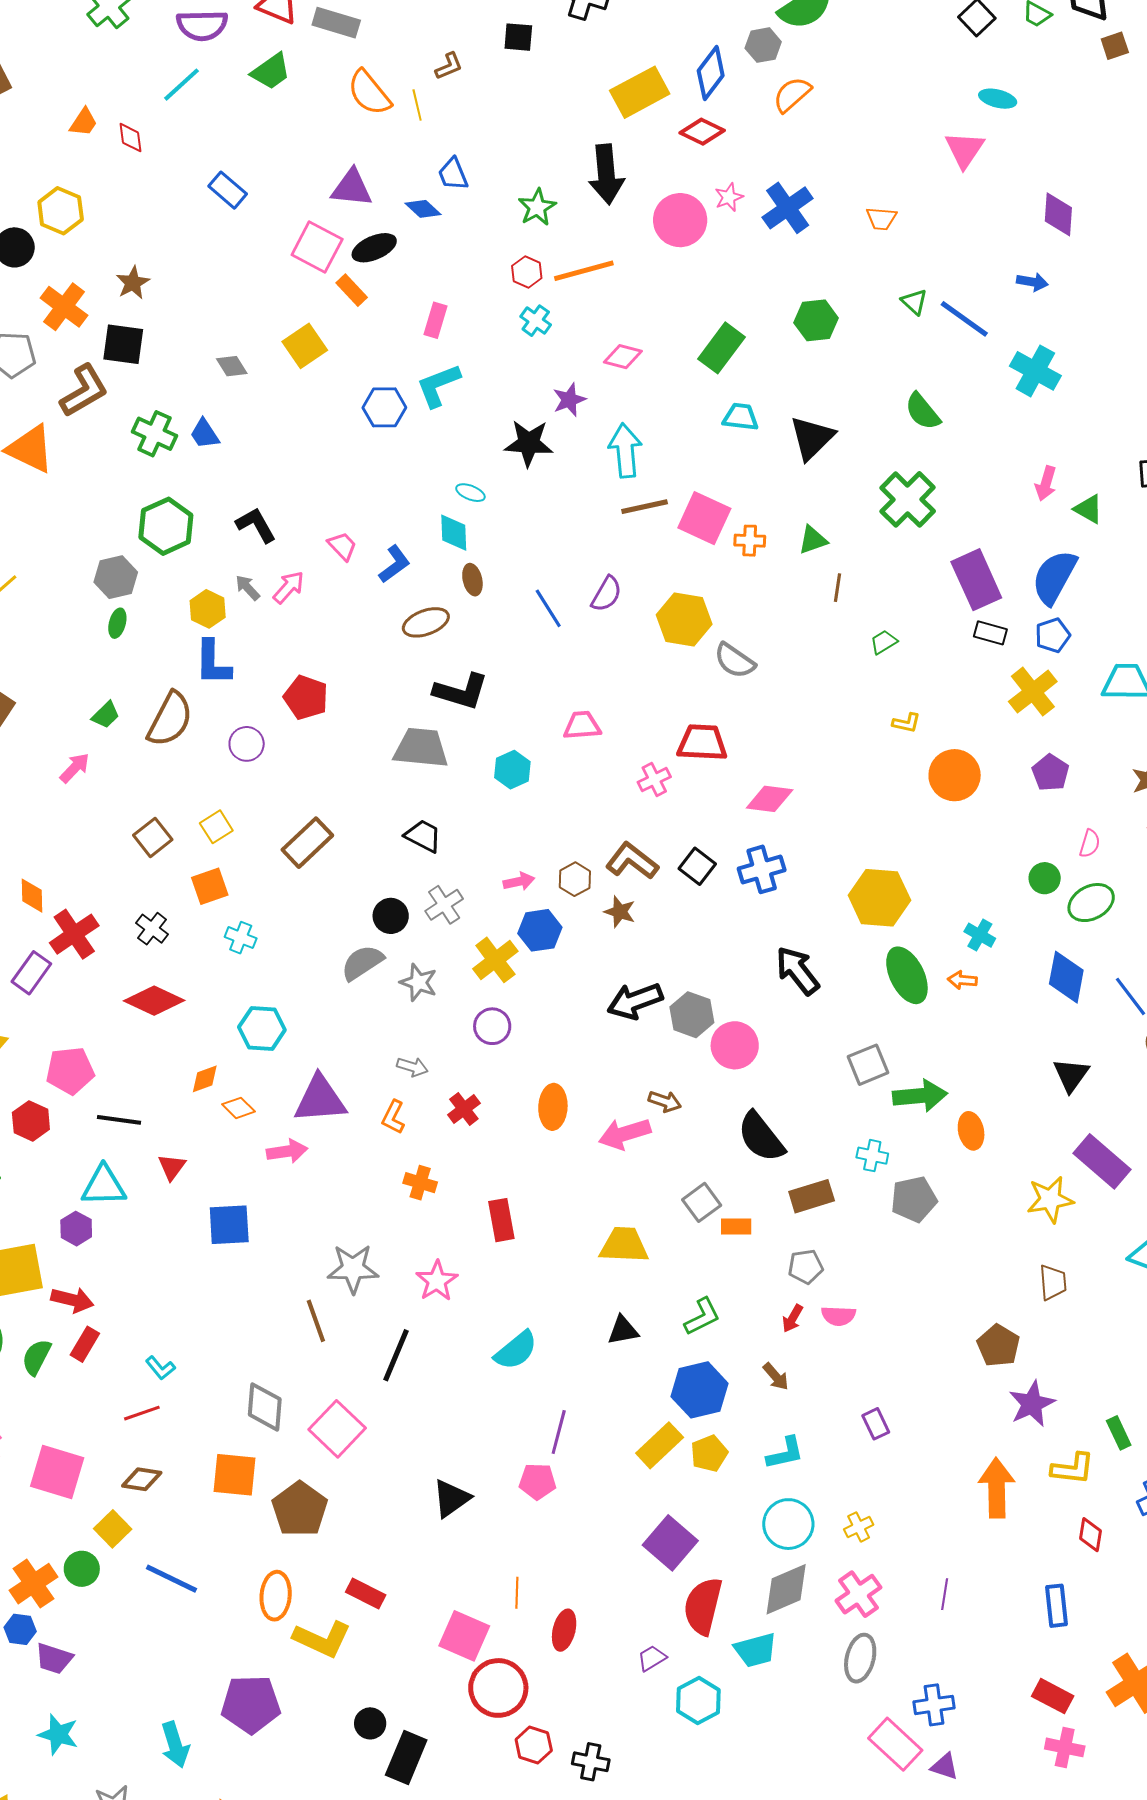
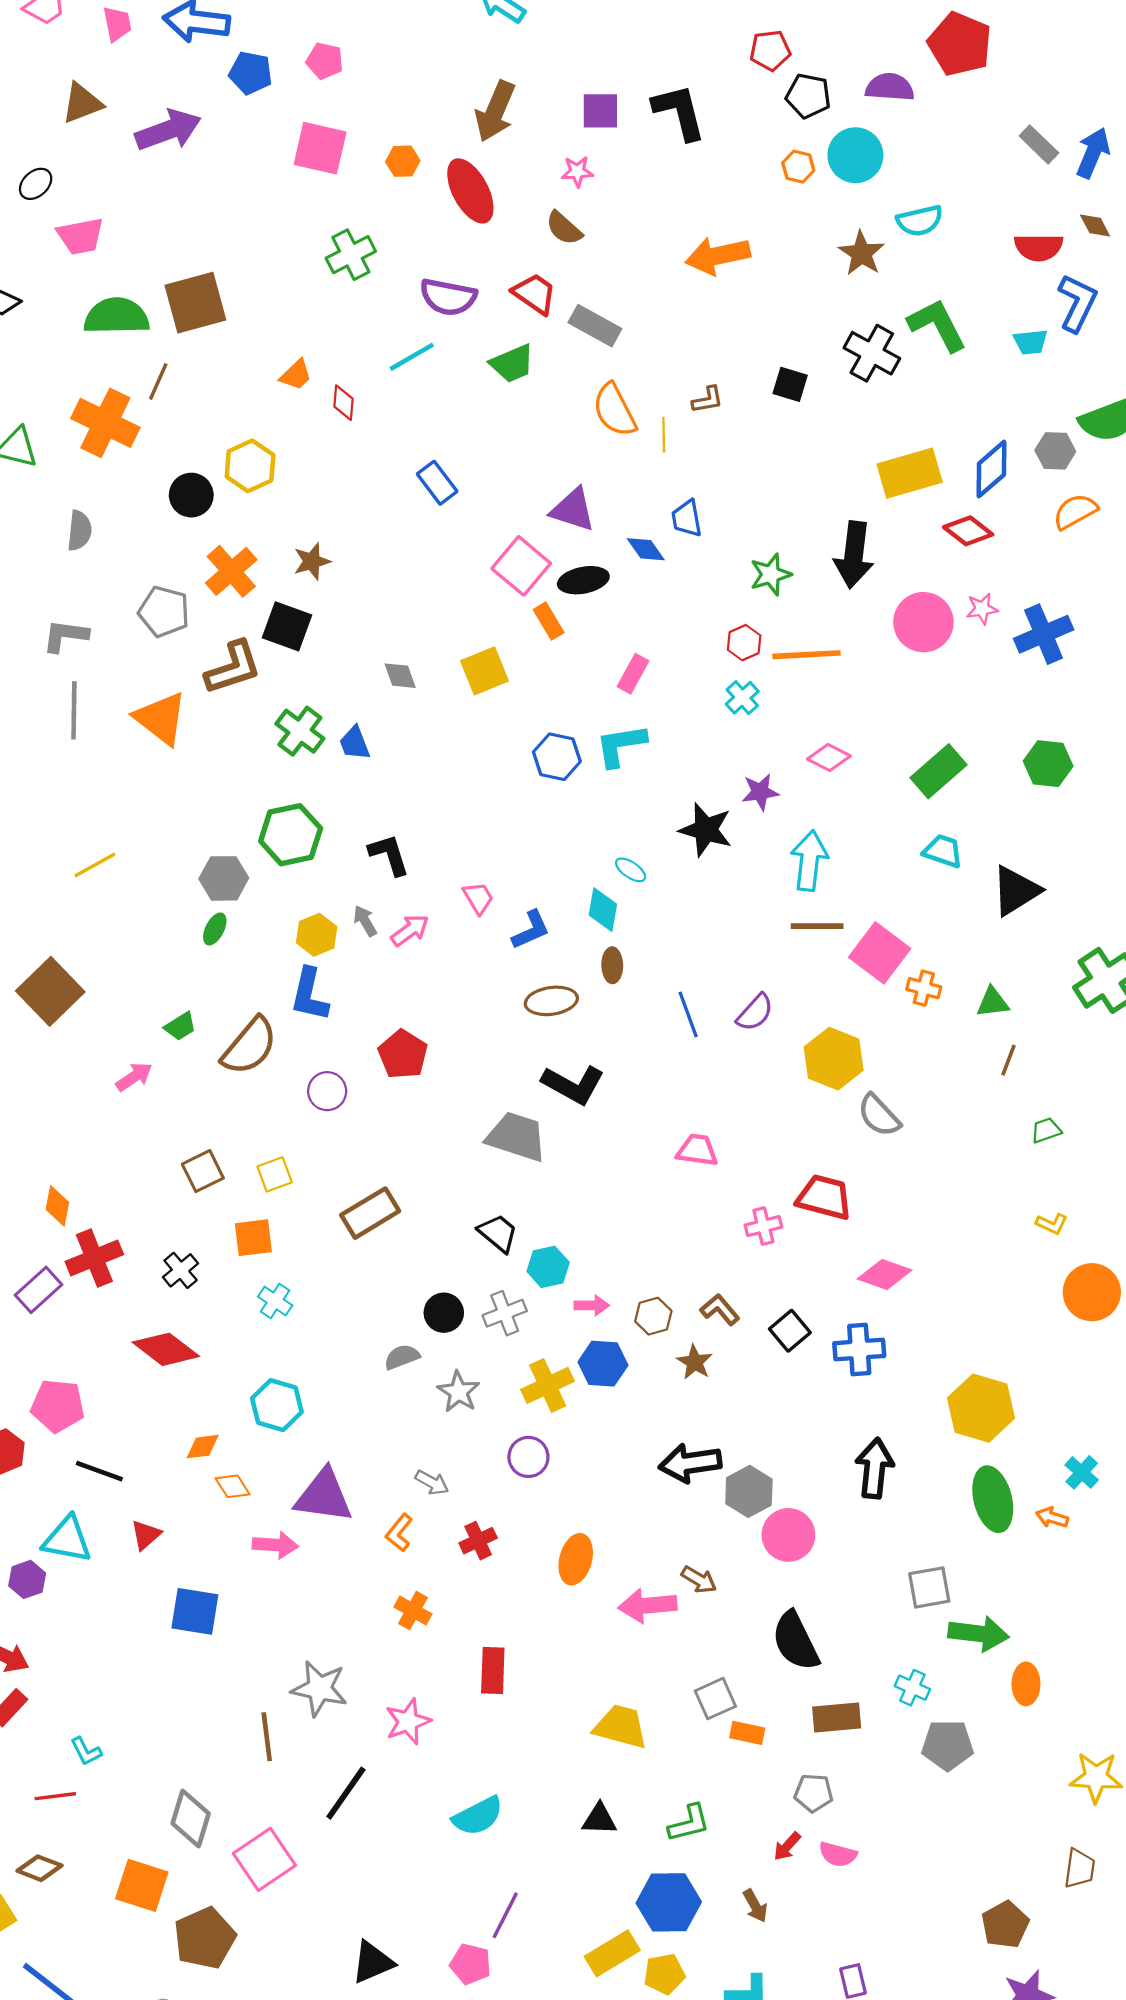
cyan hexagon: (512, 770) -> (548, 1267), moved
brown L-shape: (632, 861) -> (720, 1310), size x0.7
gray semicircle: (362, 963) -> (402, 1357), size x0.7
black arrow: (798, 971) -> (875, 1468), turned 32

